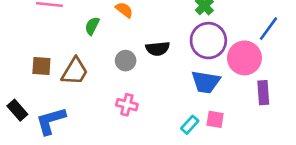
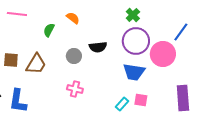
purple rectangle: (263, 93) -> (183, 98), moved, size x1.4
blue L-shape: (51, 121) -> (18, 101), turned -65

